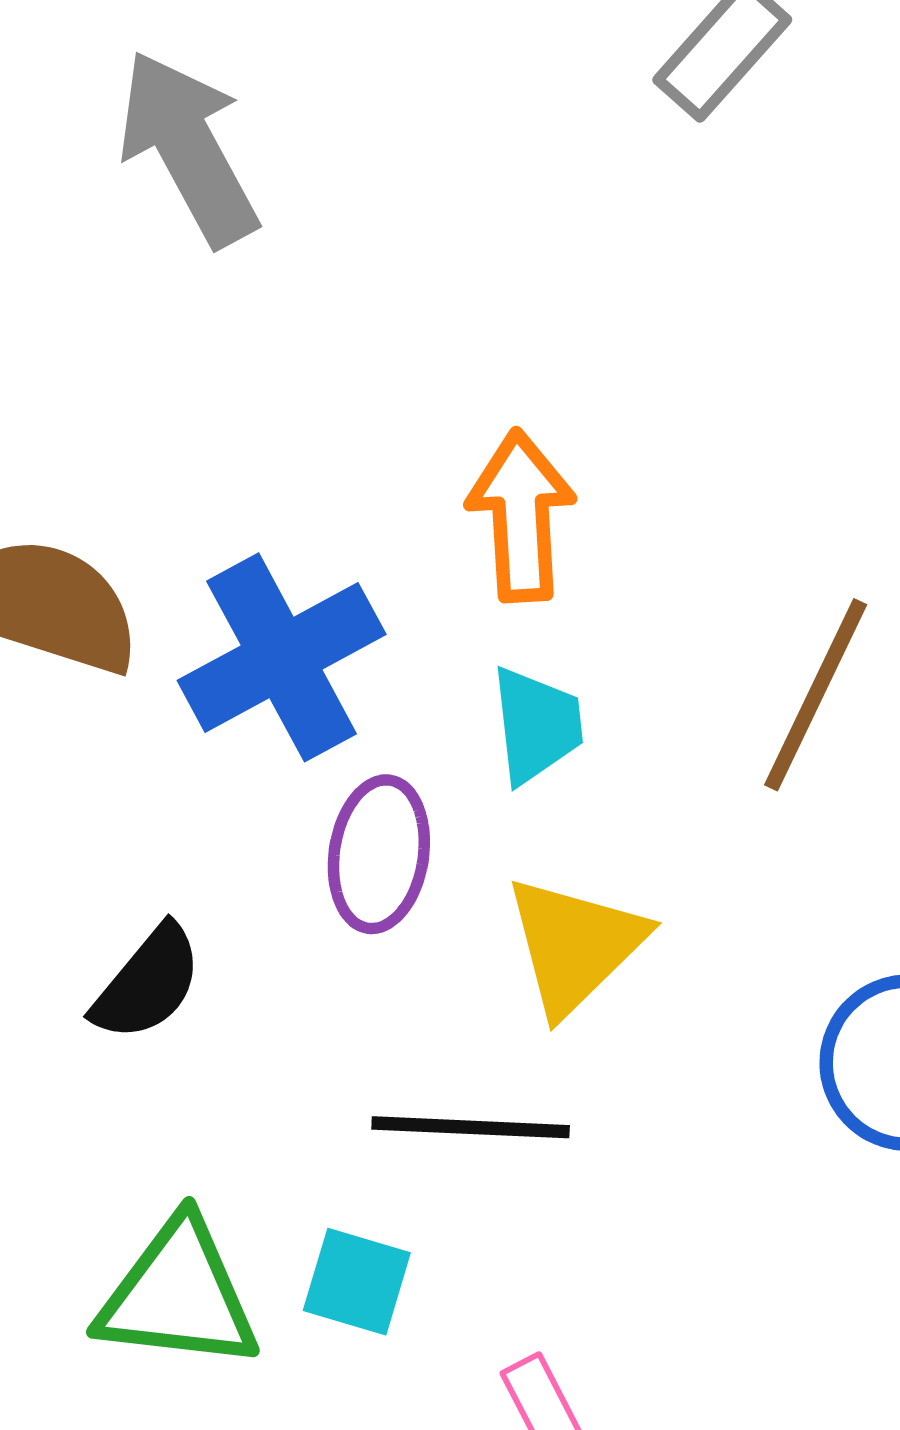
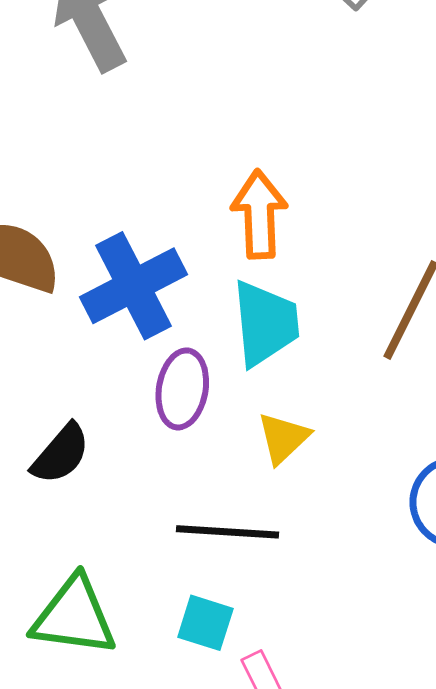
cyan trapezoid: (537, 725) -> (265, 323), size x1.4
yellow triangle: (575, 945) -> (283, 438), size x0.7
cyan square: (357, 1282) -> (205, 623), moved

